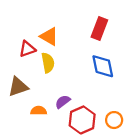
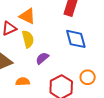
purple semicircle: (63, 102) -> (42, 58), moved
orange circle: (114, 120) -> (88, 77), moved

